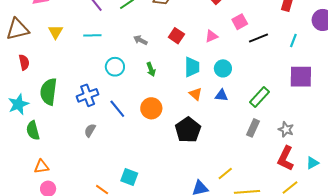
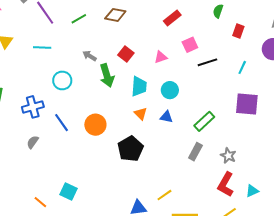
green arrow: (151, 69) -> (107, 75), moved, size x1.6

